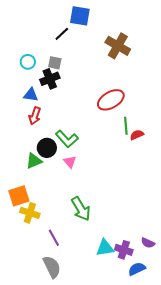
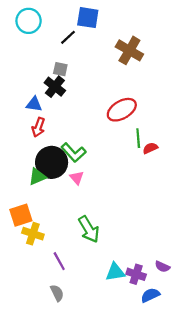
cyan circle: (28, 62) -> (29, 21), moved, size x1.5
black cross: (50, 79) -> (55, 87), turned -30
black circle: (47, 148) -> (52, 162), size x1.5
gray semicircle: (52, 267) -> (57, 293), size x0.7

